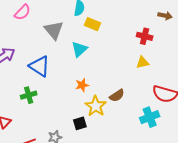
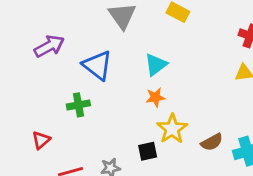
cyan triangle: (79, 49) -> (156, 65), moved
brown semicircle: (117, 96) -> (212, 142), moved

